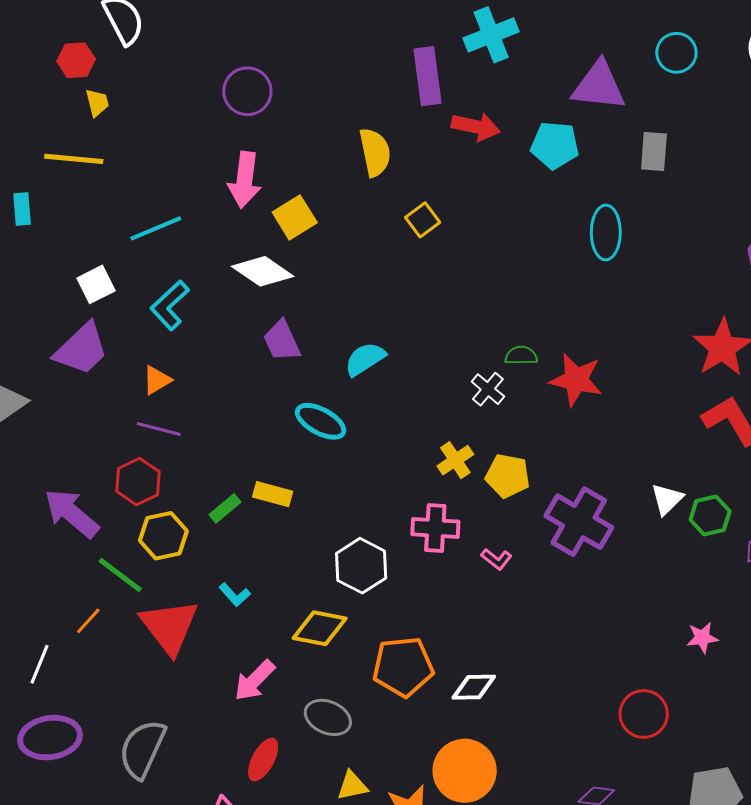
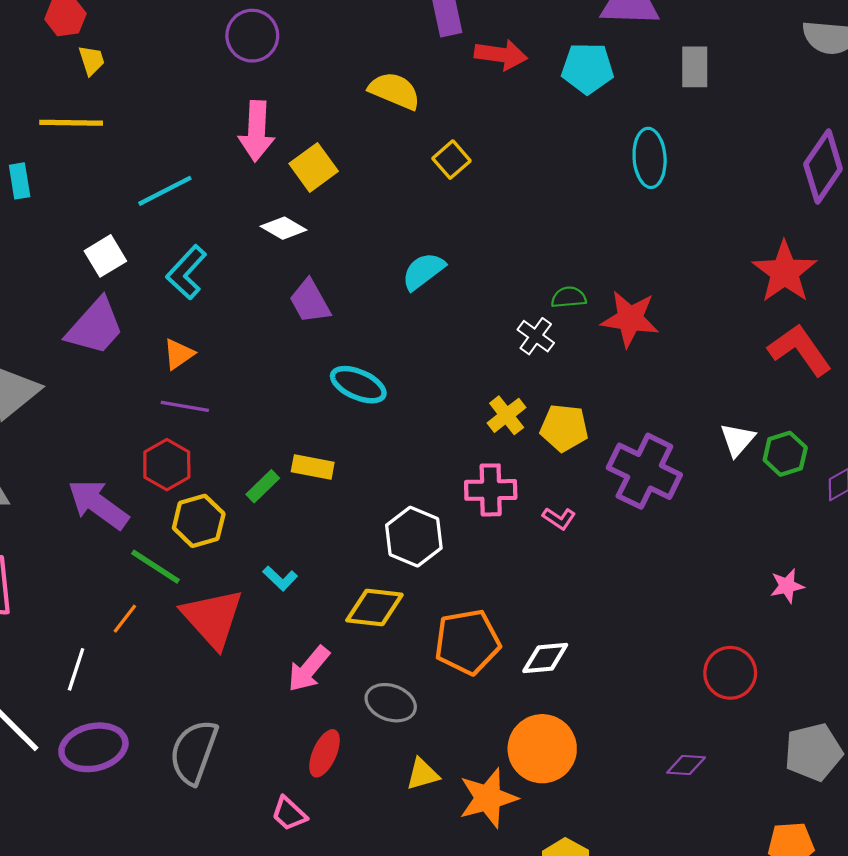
yellow semicircle: (375, 152) -> (395, 91), turned -51
white diamond: (263, 271) -> (284, 228), size x0.7
cyan semicircle: (365, 359) -> (423, 271), moved

